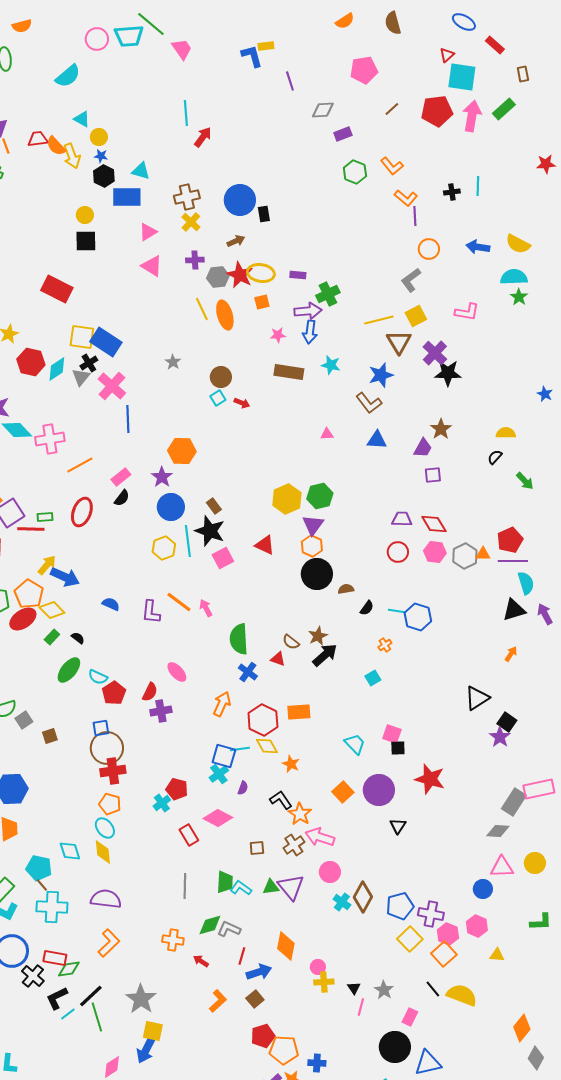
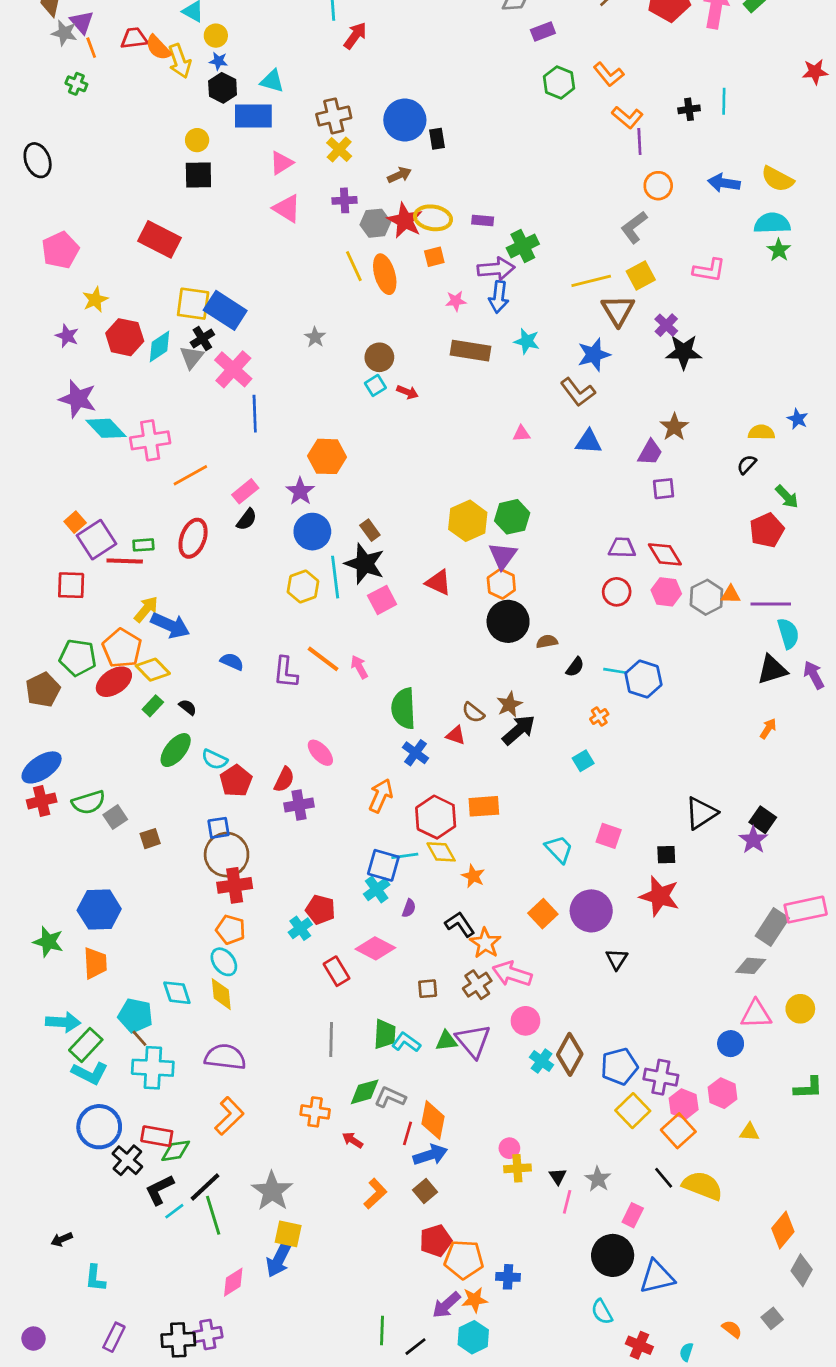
purple cross: (435, 353) -> (666, 325), size x0.7
blue star: (545, 394) -> (798, 419), moved
red pentagon: (510, 540) -> (767, 530), moved
black triangle: (477, 698) -> (701, 813), moved
black square: (398, 748) -> (666, 855), moved
orange diamond: (286, 946) -> (433, 1120), moved

